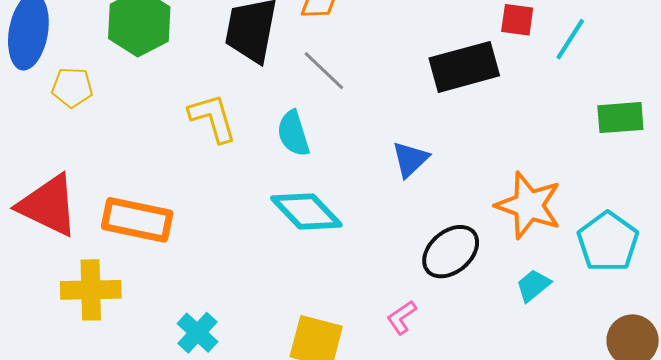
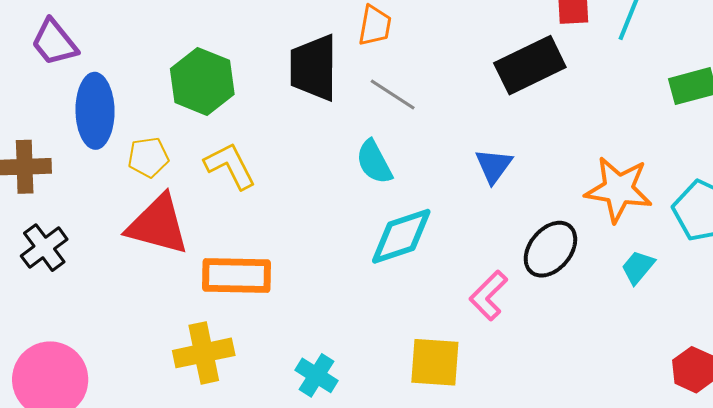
yellow L-shape: (213, 118) -> (230, 166), moved
red triangle: (48, 205) -> (158, 225), moved
cyan diamond: (306, 212) -> (401, 236), turned -54
pink L-shape: (402, 317) -> (488, 295), moved, size x1.4

